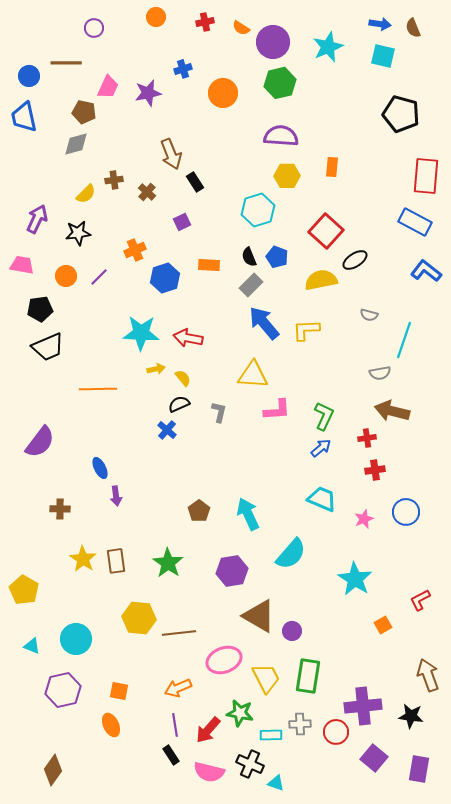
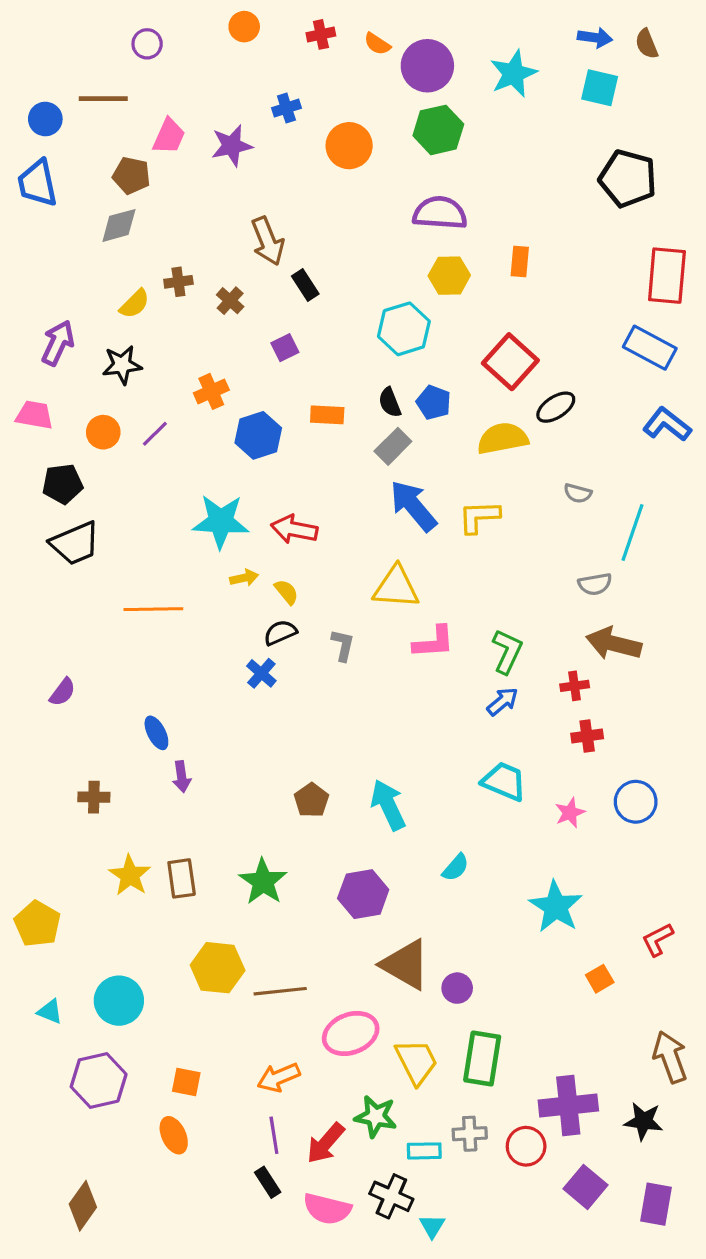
purple semicircle: (40, 442) -> (63, 692), size x0.6
cyan semicircle: (291, 554) -> (456, 868), size x0.6
cyan triangle: (276, 783) -> (432, 1226), turned 42

